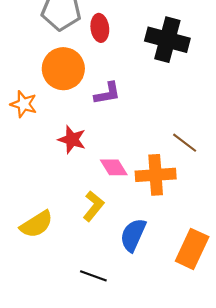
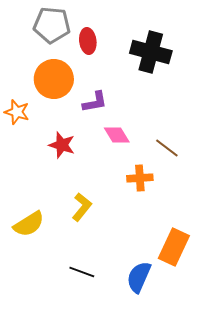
pink diamond: (114, 167) -> (117, 135), moved
orange cross: (156, 175) -> (140, 178), size x0.7
blue semicircle: (133, 235) -> (139, 277), moved

